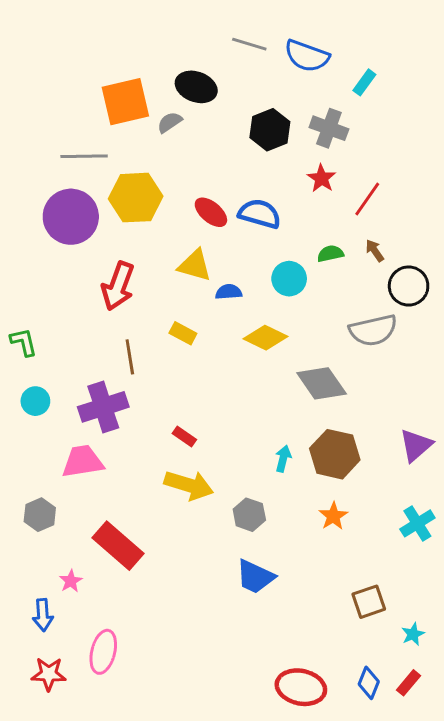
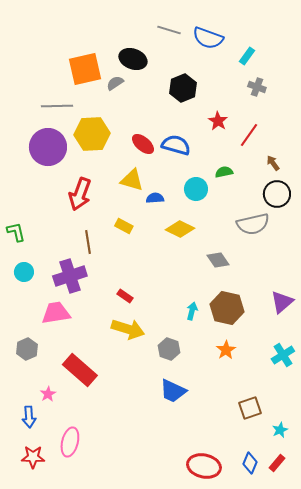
gray cross: (329, 128) -> (257, 87), moved, size x0.7
brown arrow: (375, 251) -> (273, 163), moved
gray diamond: (322, 383) -> (218, 260), size x0.7

